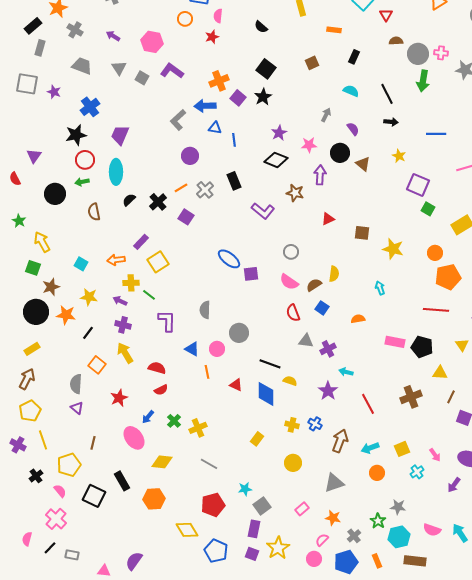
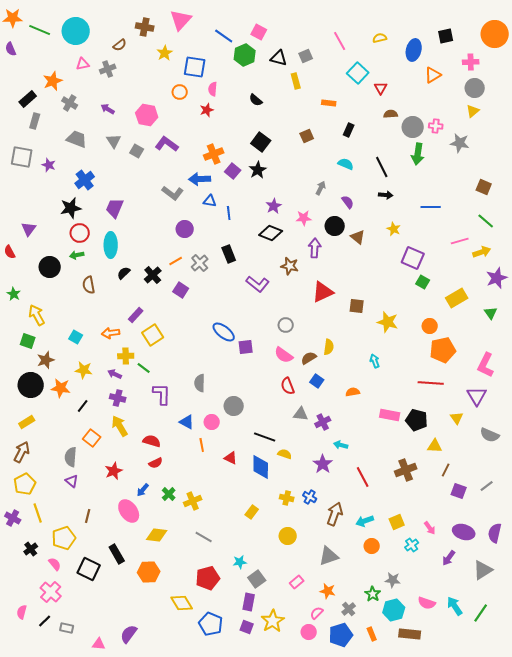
gray L-shape: (178, 120) -> (173, 193), turned -100
red triangle: (328, 219) -> (323, 292), size x1.6

